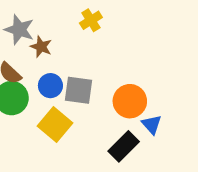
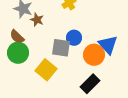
blue circle: (50, 86) -> (74, 38), moved
blue triangle: (152, 125) -> (108, 45), moved, size x1.5

